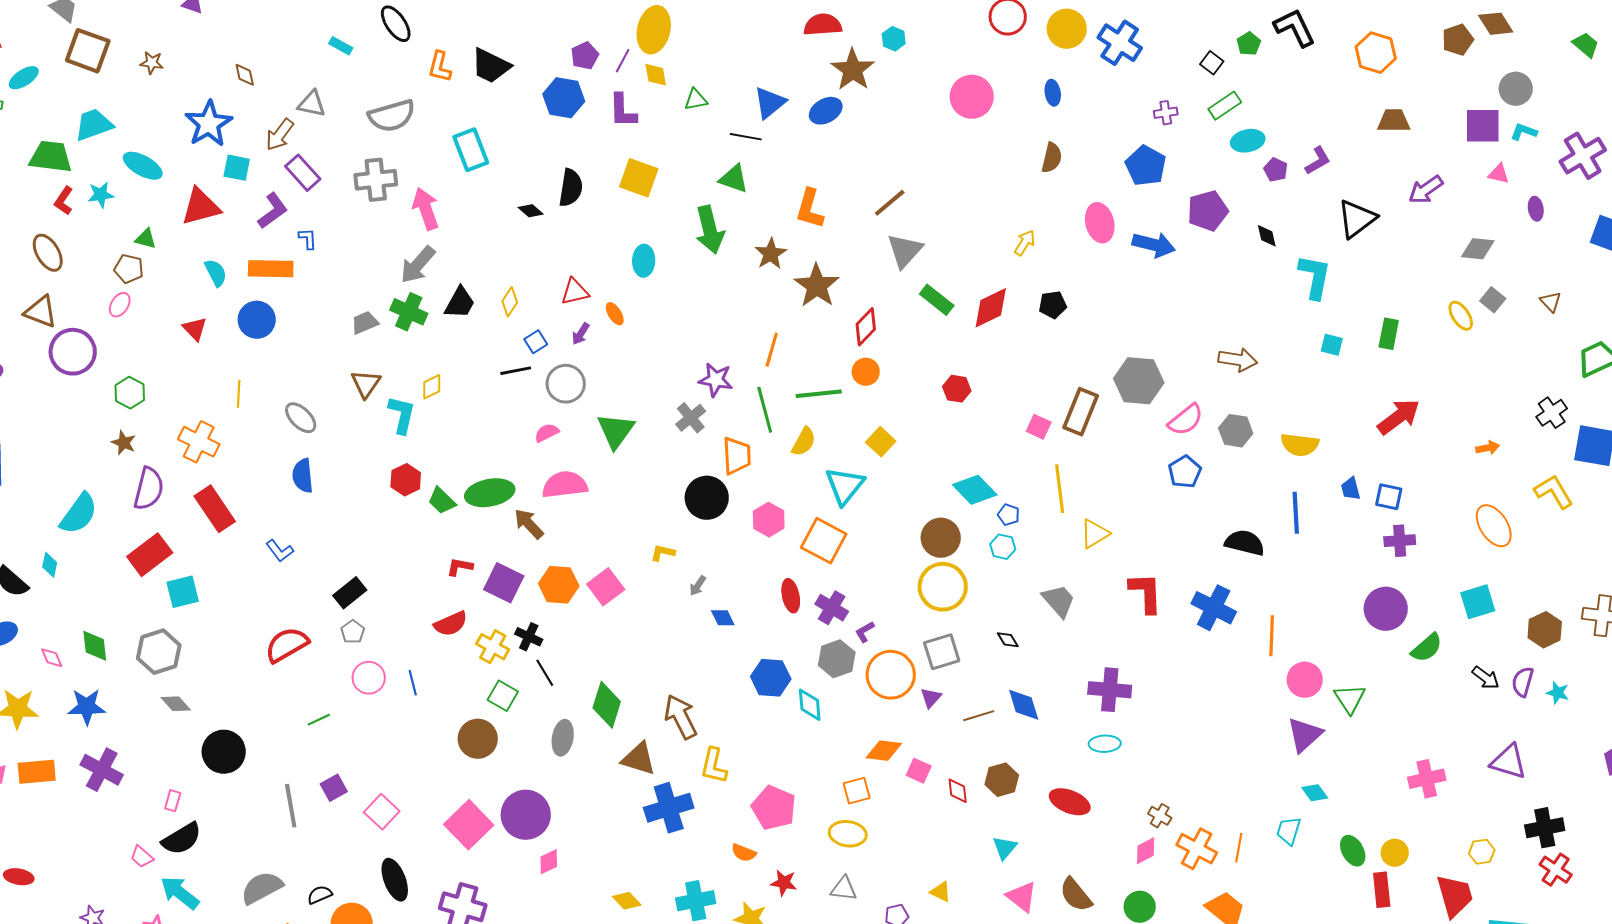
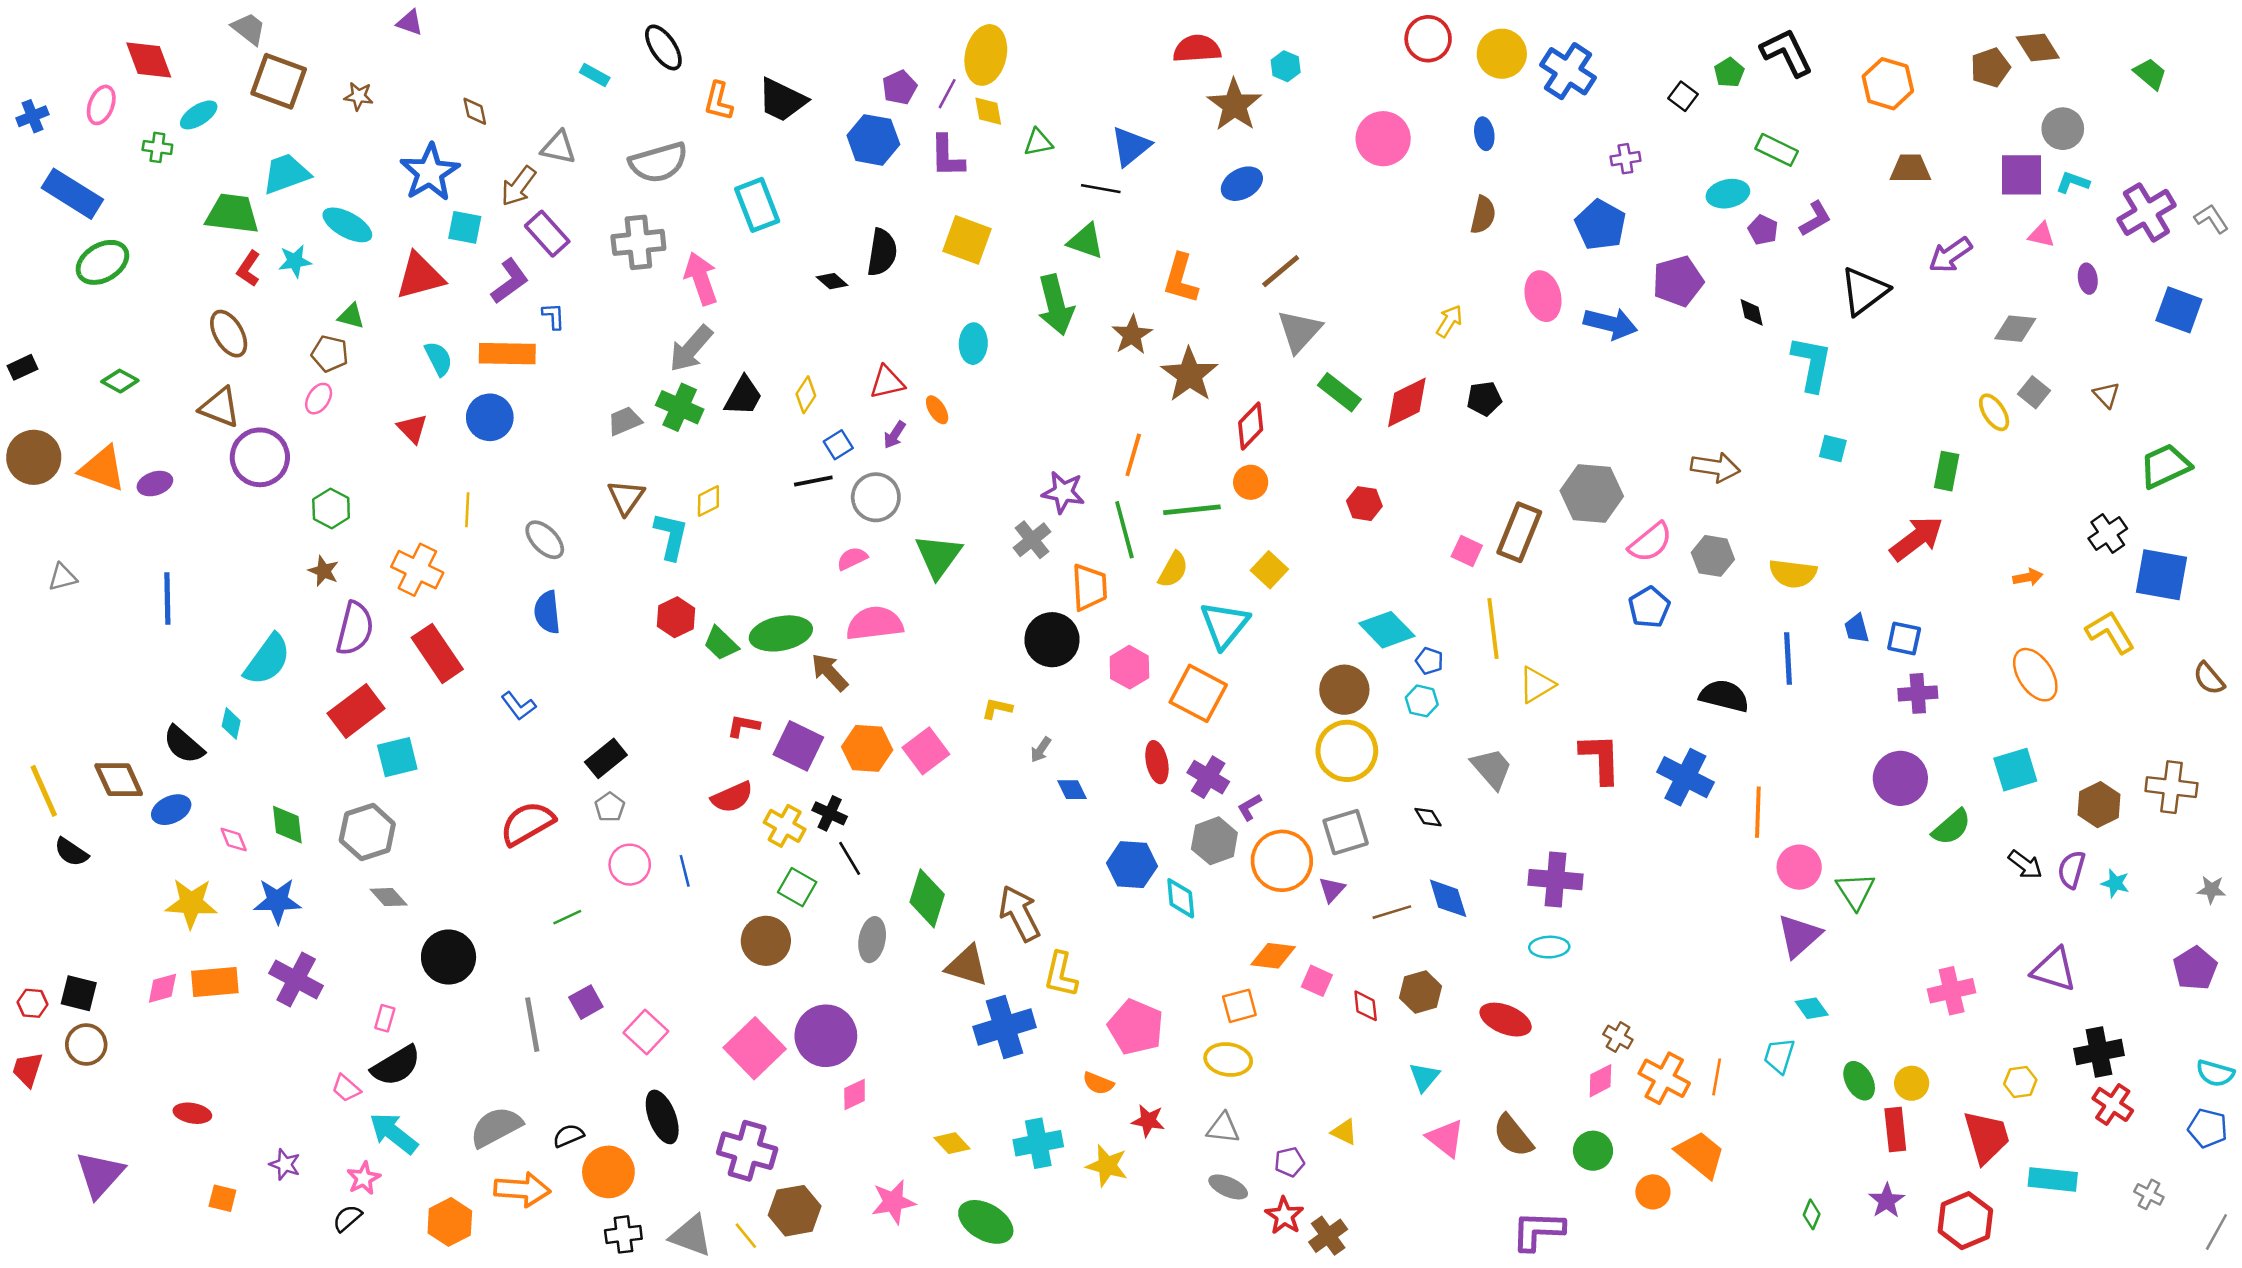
green rectangle: (1225, 106) -> (1777, 150), moved, turned 60
blue ellipse: (826, 111) -> (1242, 184), moved
green rectangle: (1389, 334) -> (1947, 471), moved

